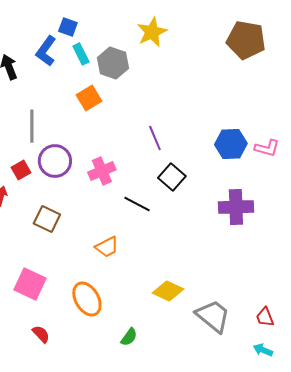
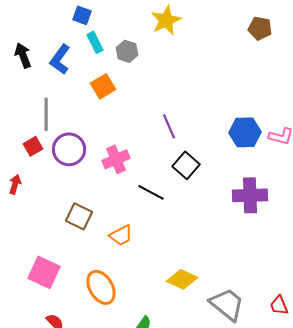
brown pentagon: (246, 40) -> (260, 28), size x0.6
blue L-shape: (46, 51) -> (60, 59), moved
gray hexagon: (113, 63) -> (127, 51), size x0.7
red square: (21, 170) -> (33, 146), moved
brown square: (47, 219) -> (79, 216), moved

